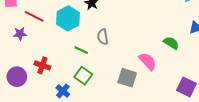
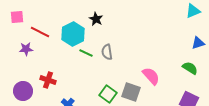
green semicircle: (171, 43) -> (190, 68), moved
green line: (81, 50) -> (86, 53), moved
green square: (83, 76) -> (108, 94), moved

